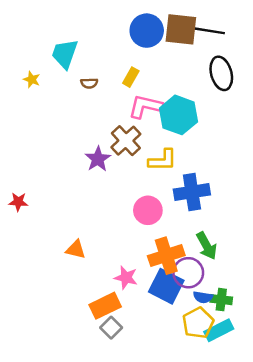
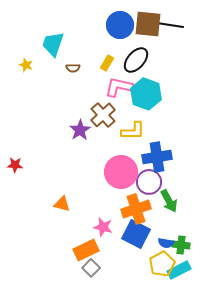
black ellipse: (221, 73) -> (136, 60), moved, turned 56
pink circle: (148, 210) -> (121, 172), size x1.4
purple circle: (188, 273) -> (149, 182), moved

